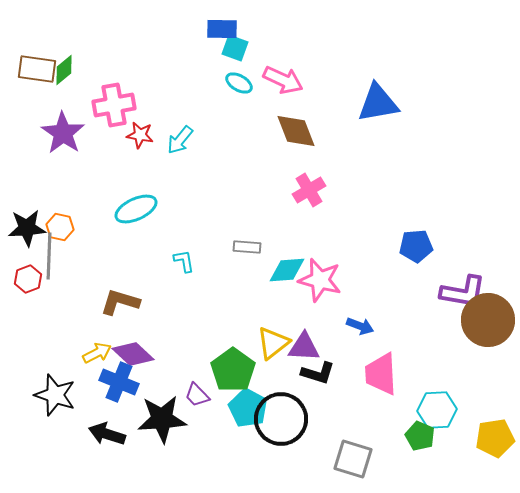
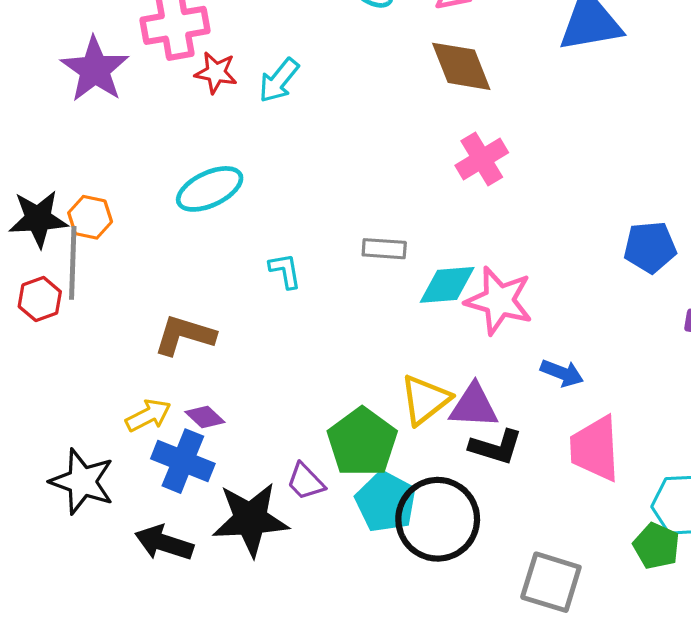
purple diamond: (133, 354) -> (205, 417), size x0.6

